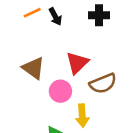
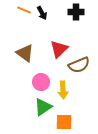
orange line: (32, 13) -> (24, 10), turned 48
pink circle: (60, 91) -> (41, 82), moved

